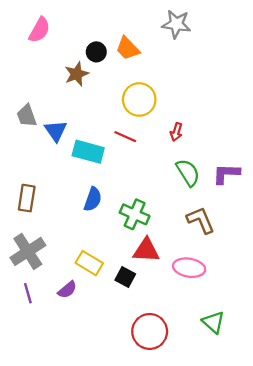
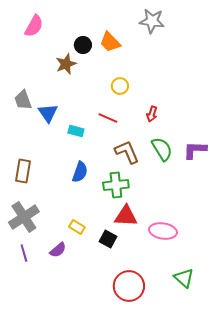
yellow circle: (139, 99) -> (120, 86), size x0.6
cyan rectangle: (88, 152) -> (76, 131), size x0.6
green cross: (135, 214) -> (116, 185), turned -30
brown L-shape: (201, 220) -> (127, 152), moved
yellow rectangle: (89, 263) -> (77, 227), size x0.7

